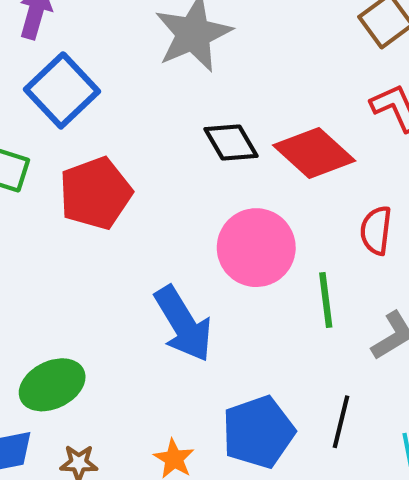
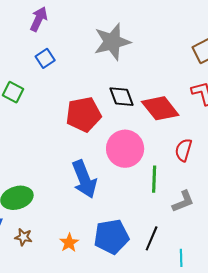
blue square: (62, 90) -> (45, 58), size x0.6
red pentagon: (95, 193) -> (84, 114), moved

